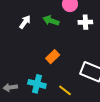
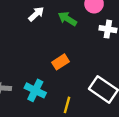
yellow line: (65, 90) -> (67, 105), turned 56

